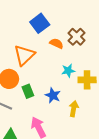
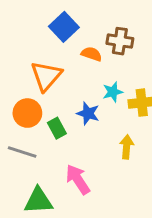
brown cross: (77, 37) -> (120, 41), turned -30
blue star: (53, 95) -> (88, 113), moved

